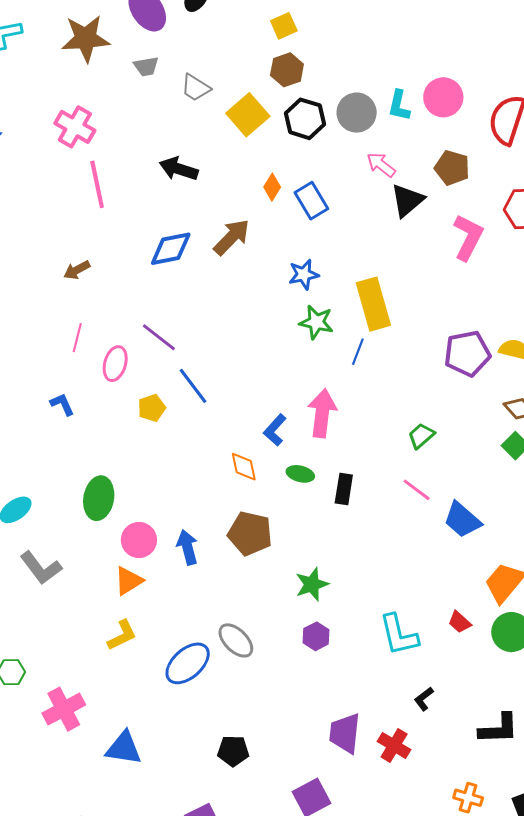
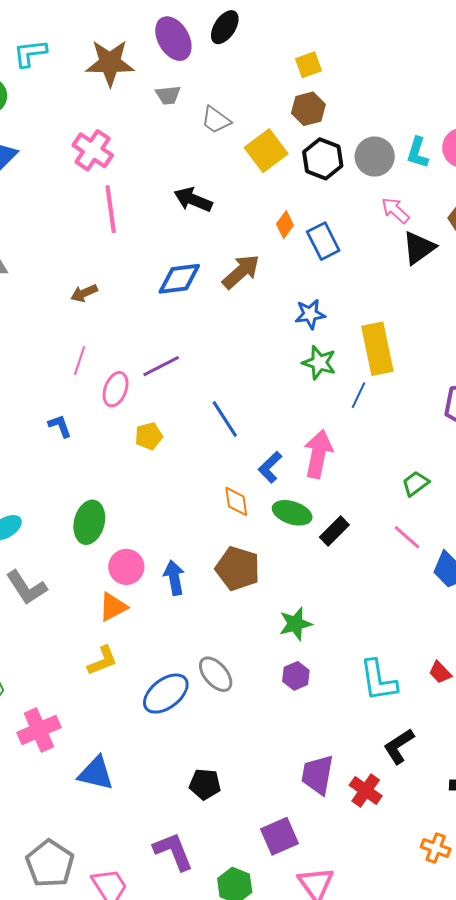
purple line: (159, 337) -> (161, 366), turned -69
blue line: (193, 386) -> (225, 419), moved
green ellipse: (300, 474) -> (292, 513), size x1.4
black rectangle: (344, 489) -> (334, 531), turned 32
black L-shape: (424, 699) -> (399, 746), size x1.5

